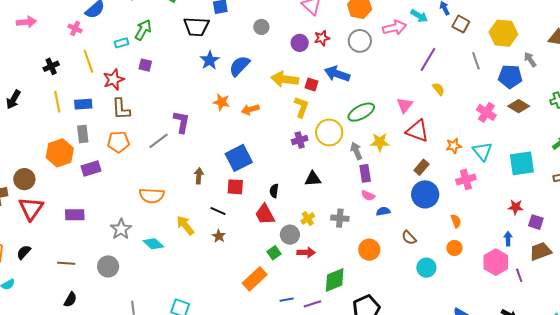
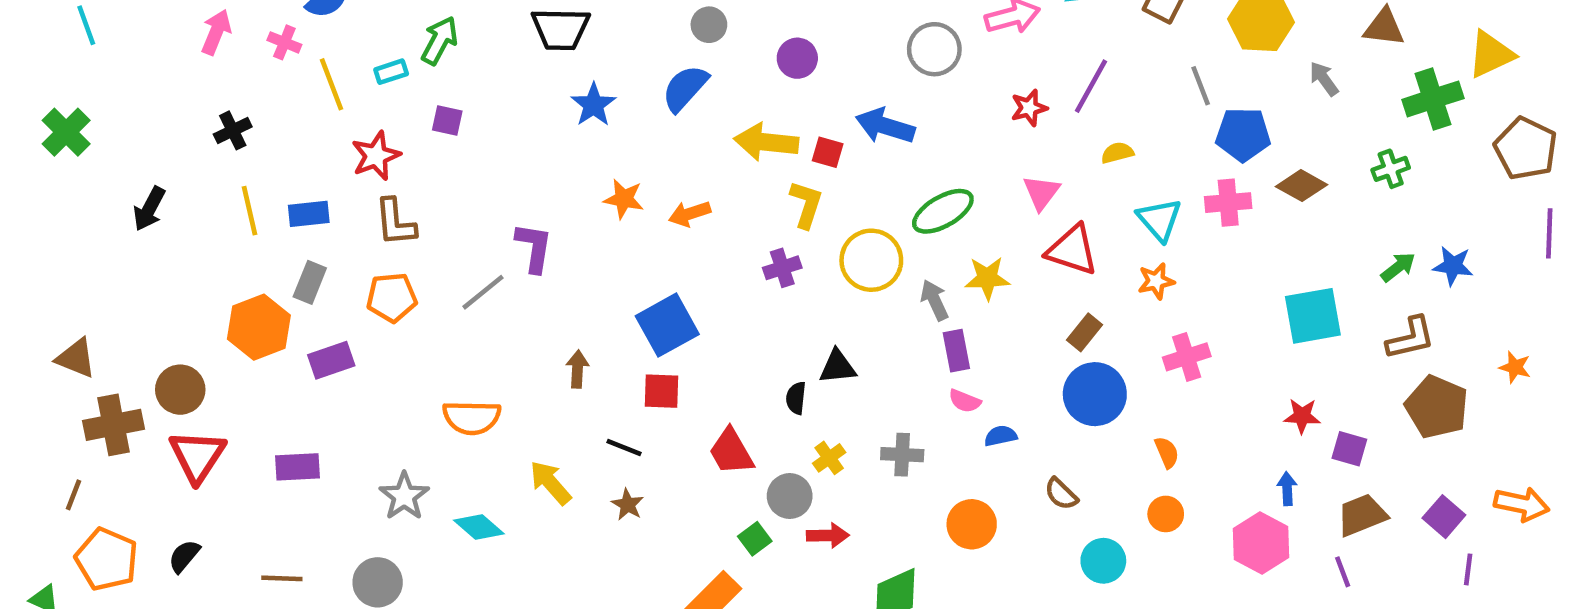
pink arrow: (26, 22) -> (216, 32), moved, turned -60
red star: (322, 38) -> (1029, 108), moved
yellow line: (88, 61) -> (332, 84), moved
blue semicircle: (239, 66) -> (685, 88), moved
blue pentagon: (510, 77) -> (1243, 134), moved
yellow semicircle: (438, 89) -> (1117, 153), turned -64
pink cross: (486, 112) -> (1228, 203), turned -36
gray rectangle: (83, 134) -> (310, 282), turned 30
purple cross: (300, 140) -> (782, 268), moved
cyan triangle: (482, 151) -> (1159, 220), moved
black semicircle: (274, 191) -> (796, 398), moved
purple line: (519, 275) -> (1343, 572), moved

